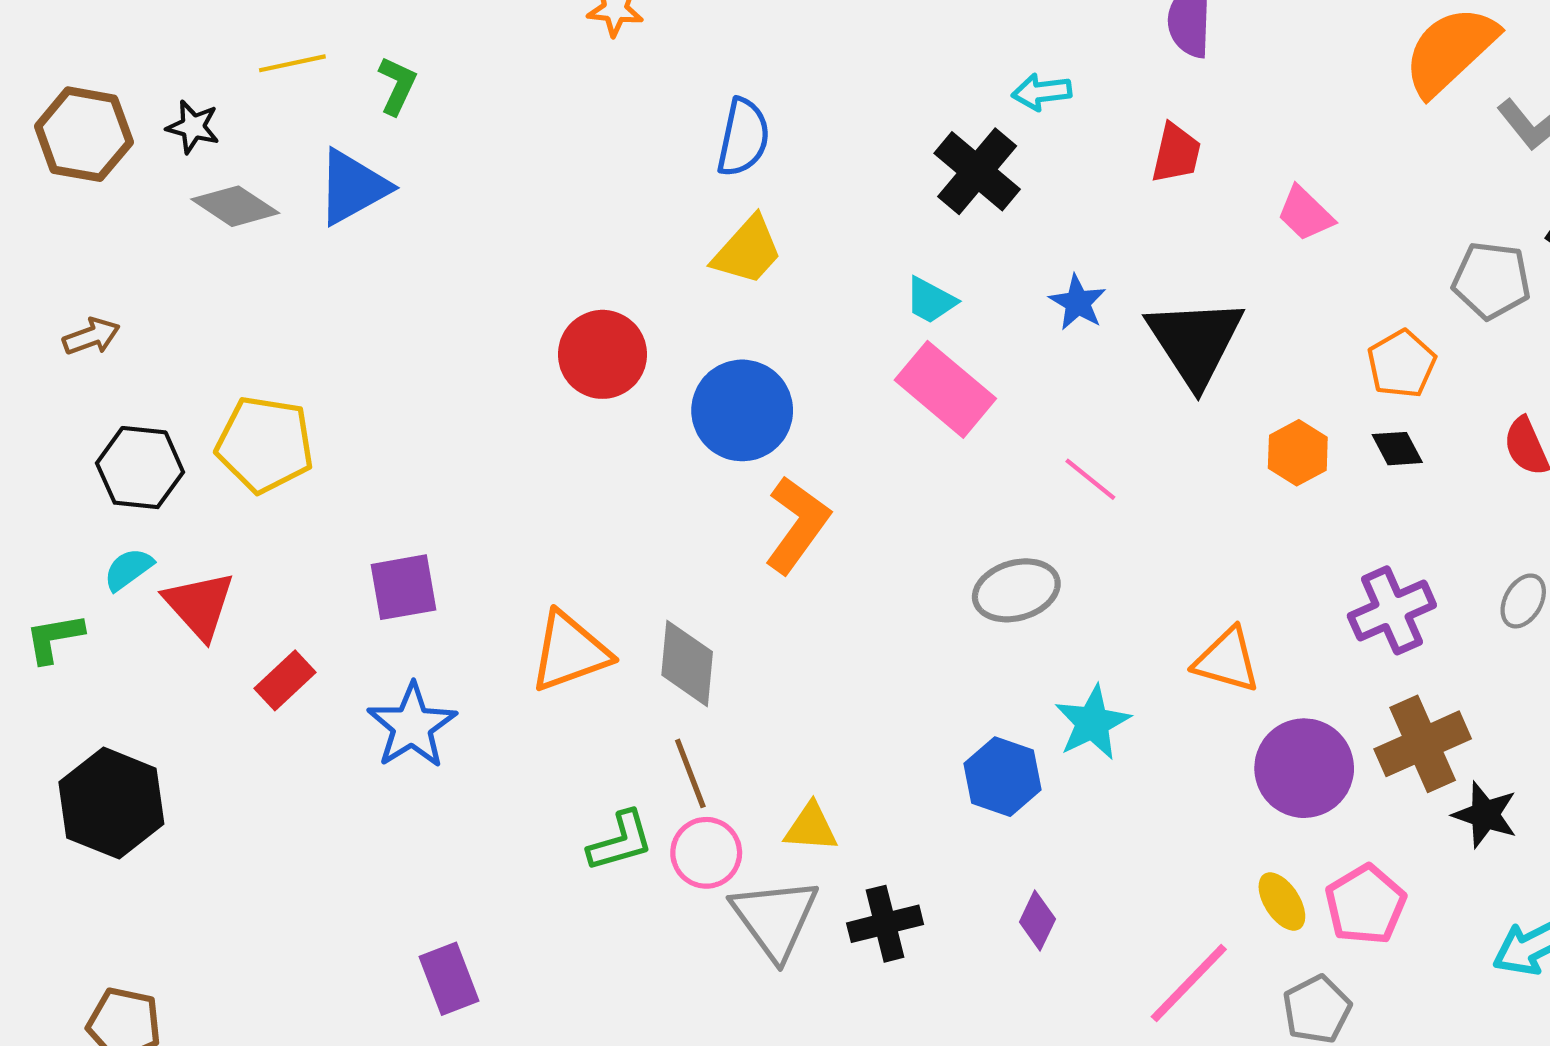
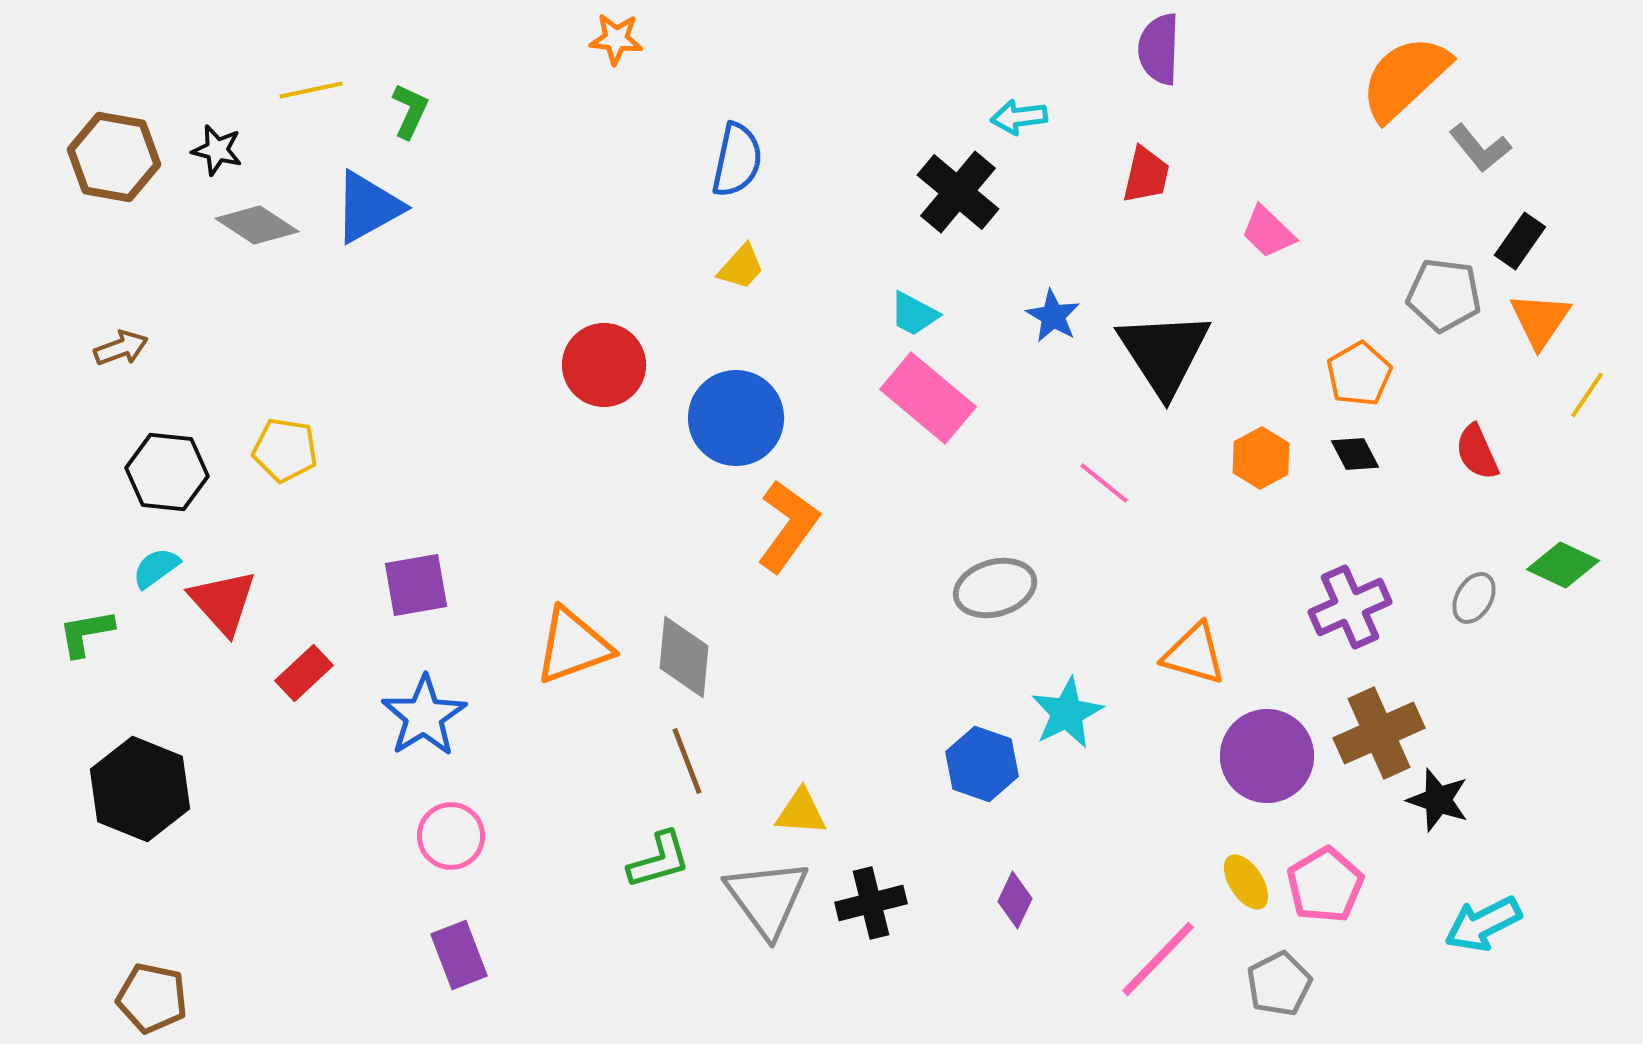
yellow trapezoid: (747, 251) -> (741, 267), size x0.7
yellow pentagon: (265, 444) -> (285, 450), size x0.7
pink line: (1090, 479) -> (1104, 483), moved
green L-shape: (620, 841) -> (659, 860), moved
pink circle: (706, 853) -> (451, 836), moved

